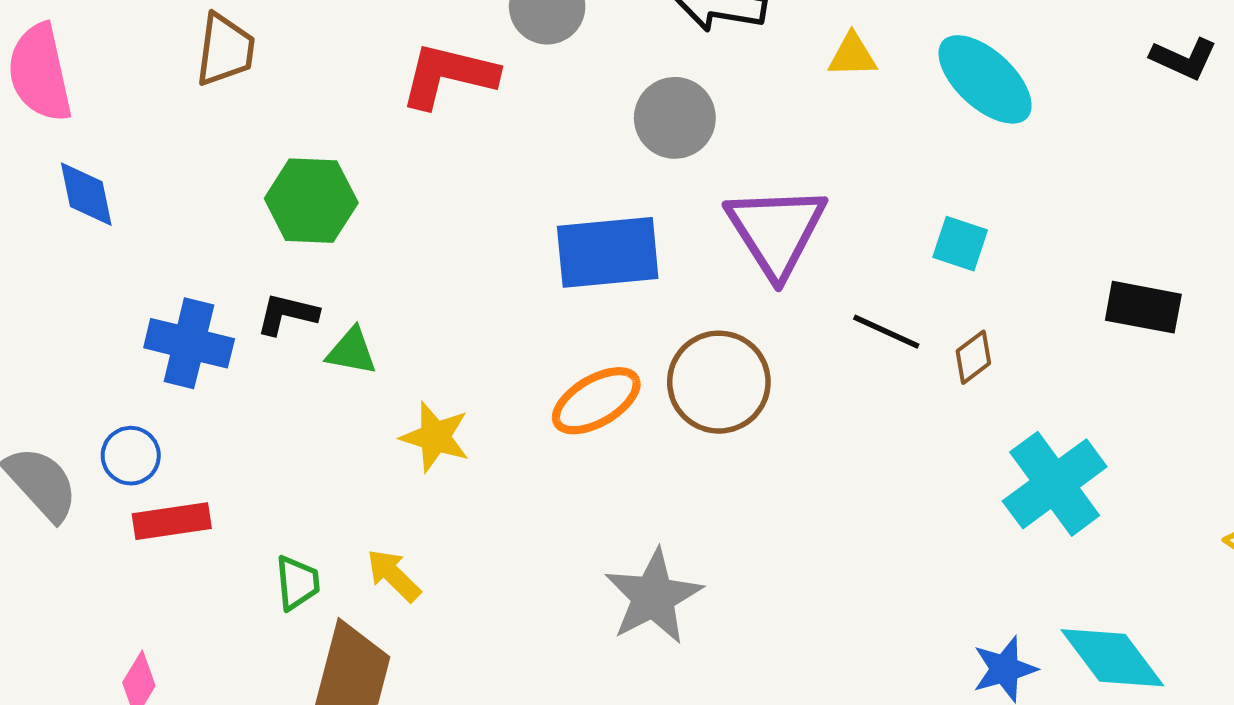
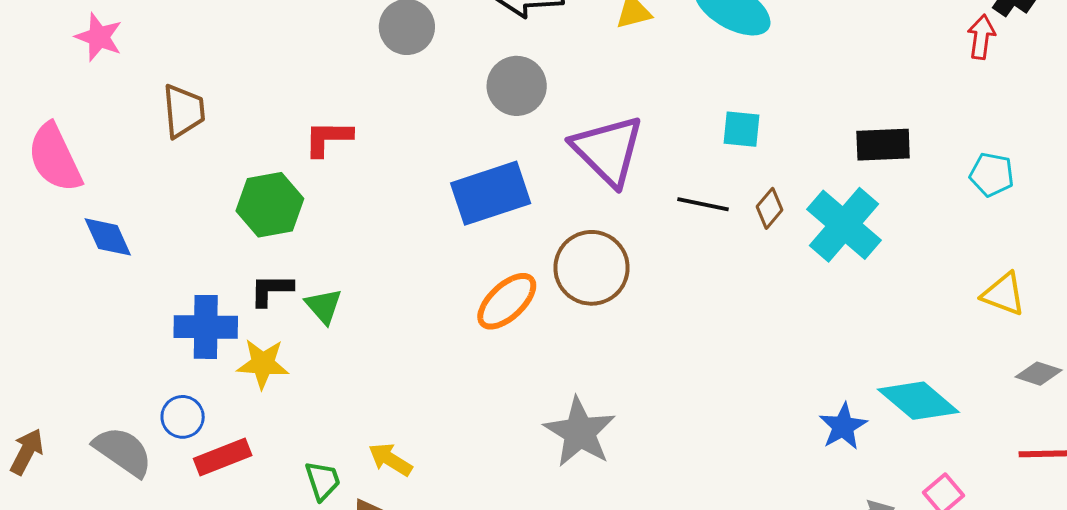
red L-shape: (449, 75) -> (328, 138), moved, size x0.7
green triangle: (352, 351) -> (324, 306), turned 51
yellow star: (435, 437) -> (263, 364), moved
cyan cross: (1055, 484) -> (844, 225), moved

